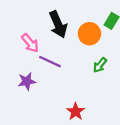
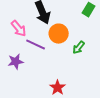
orange circle: (89, 34) -> (59, 34), moved

